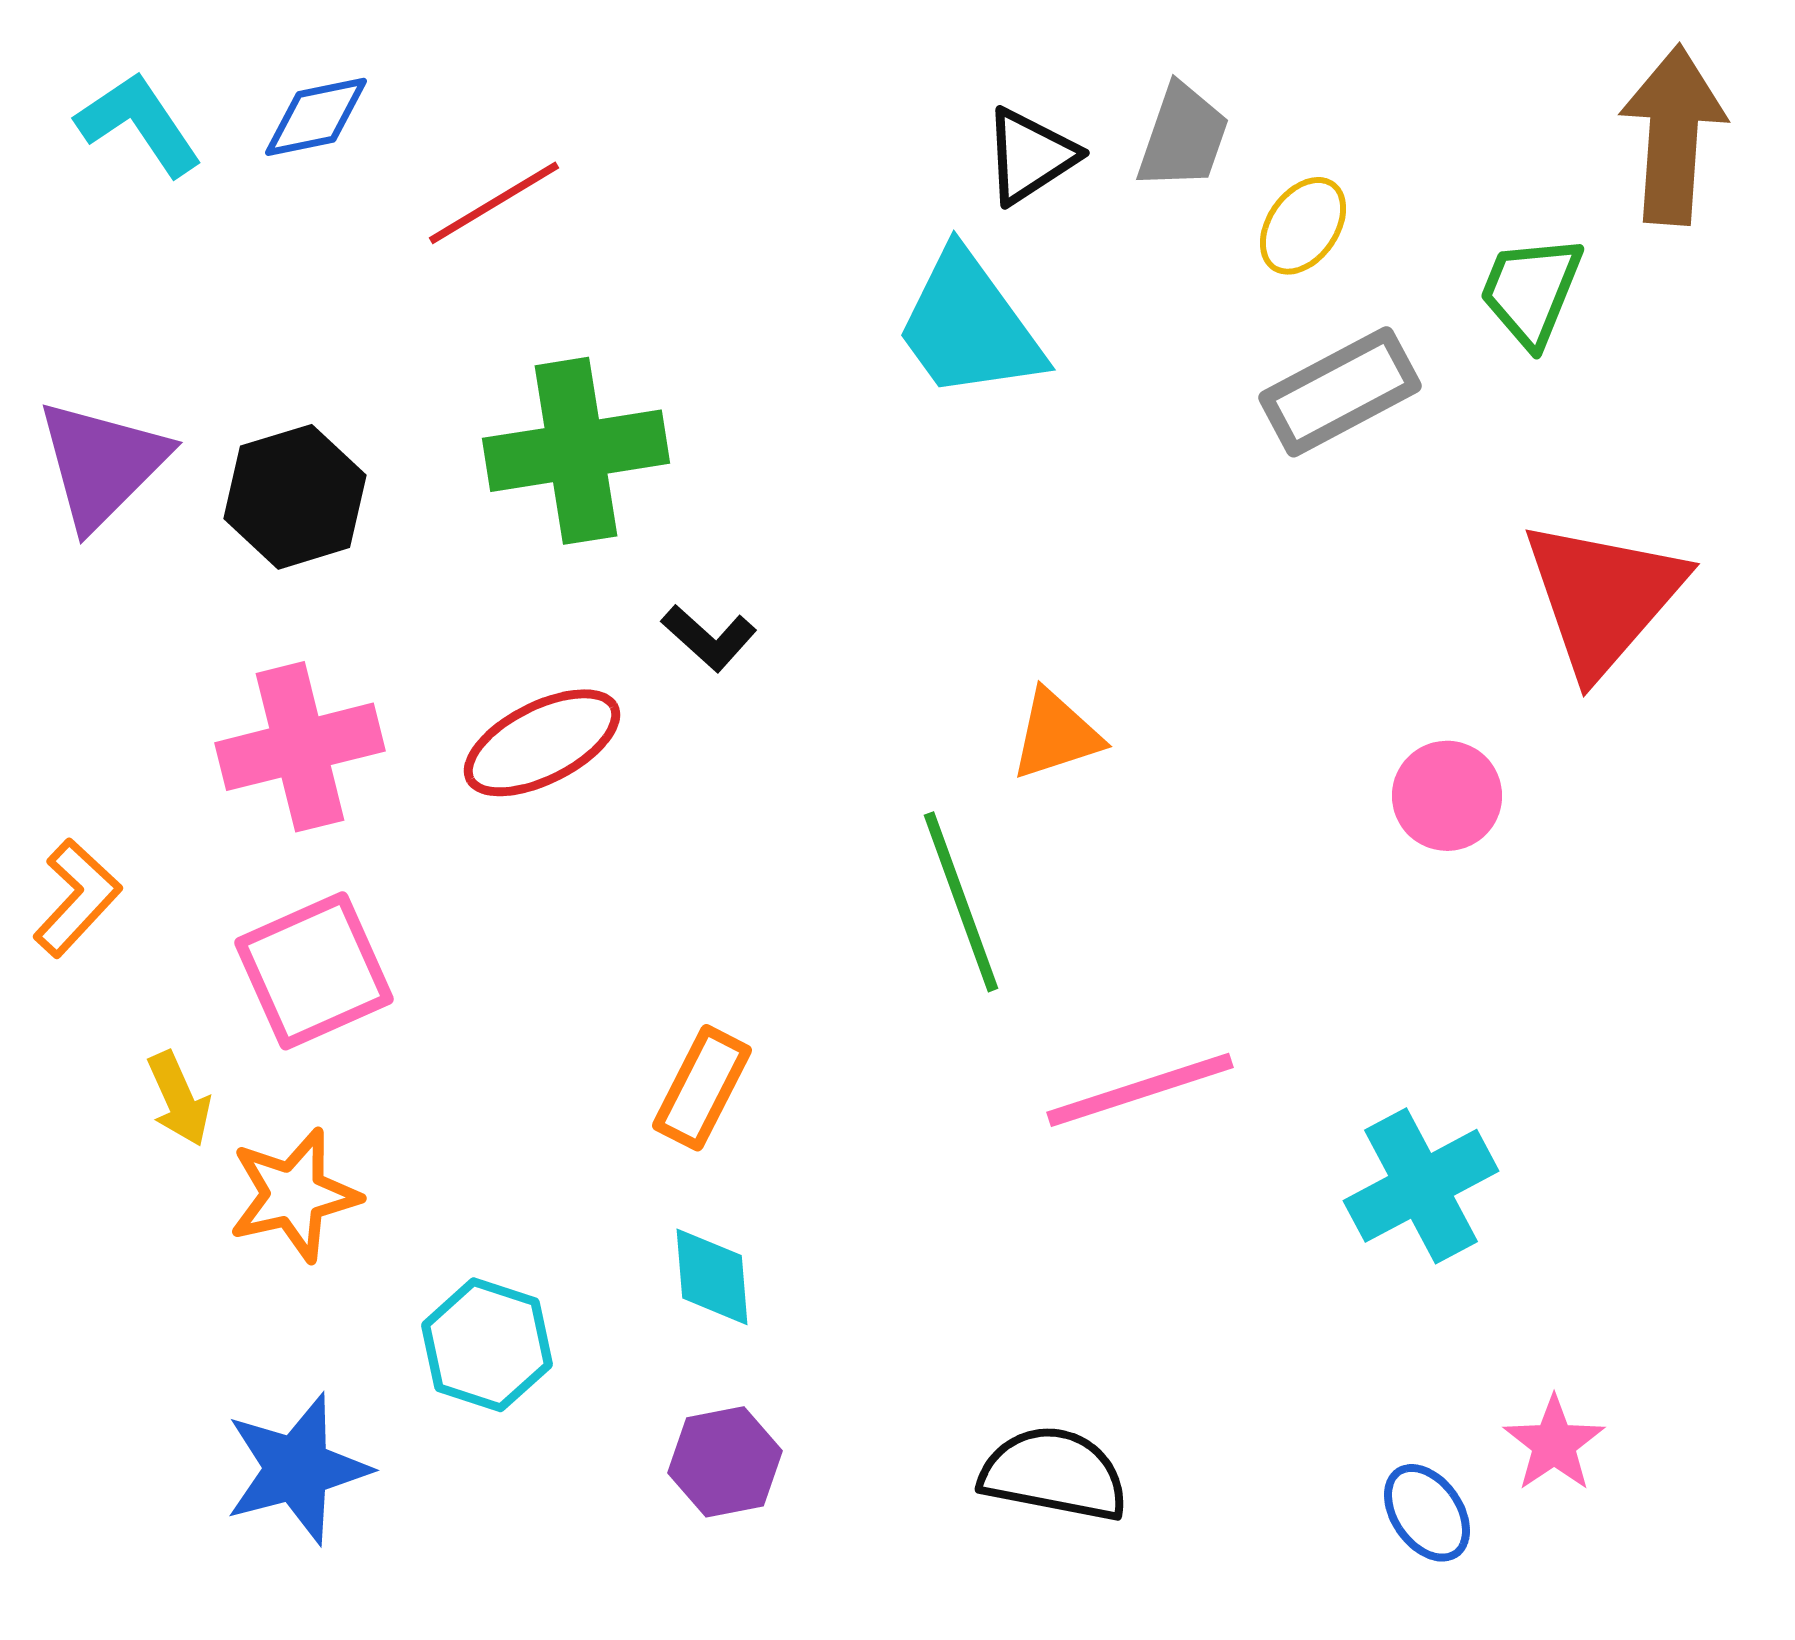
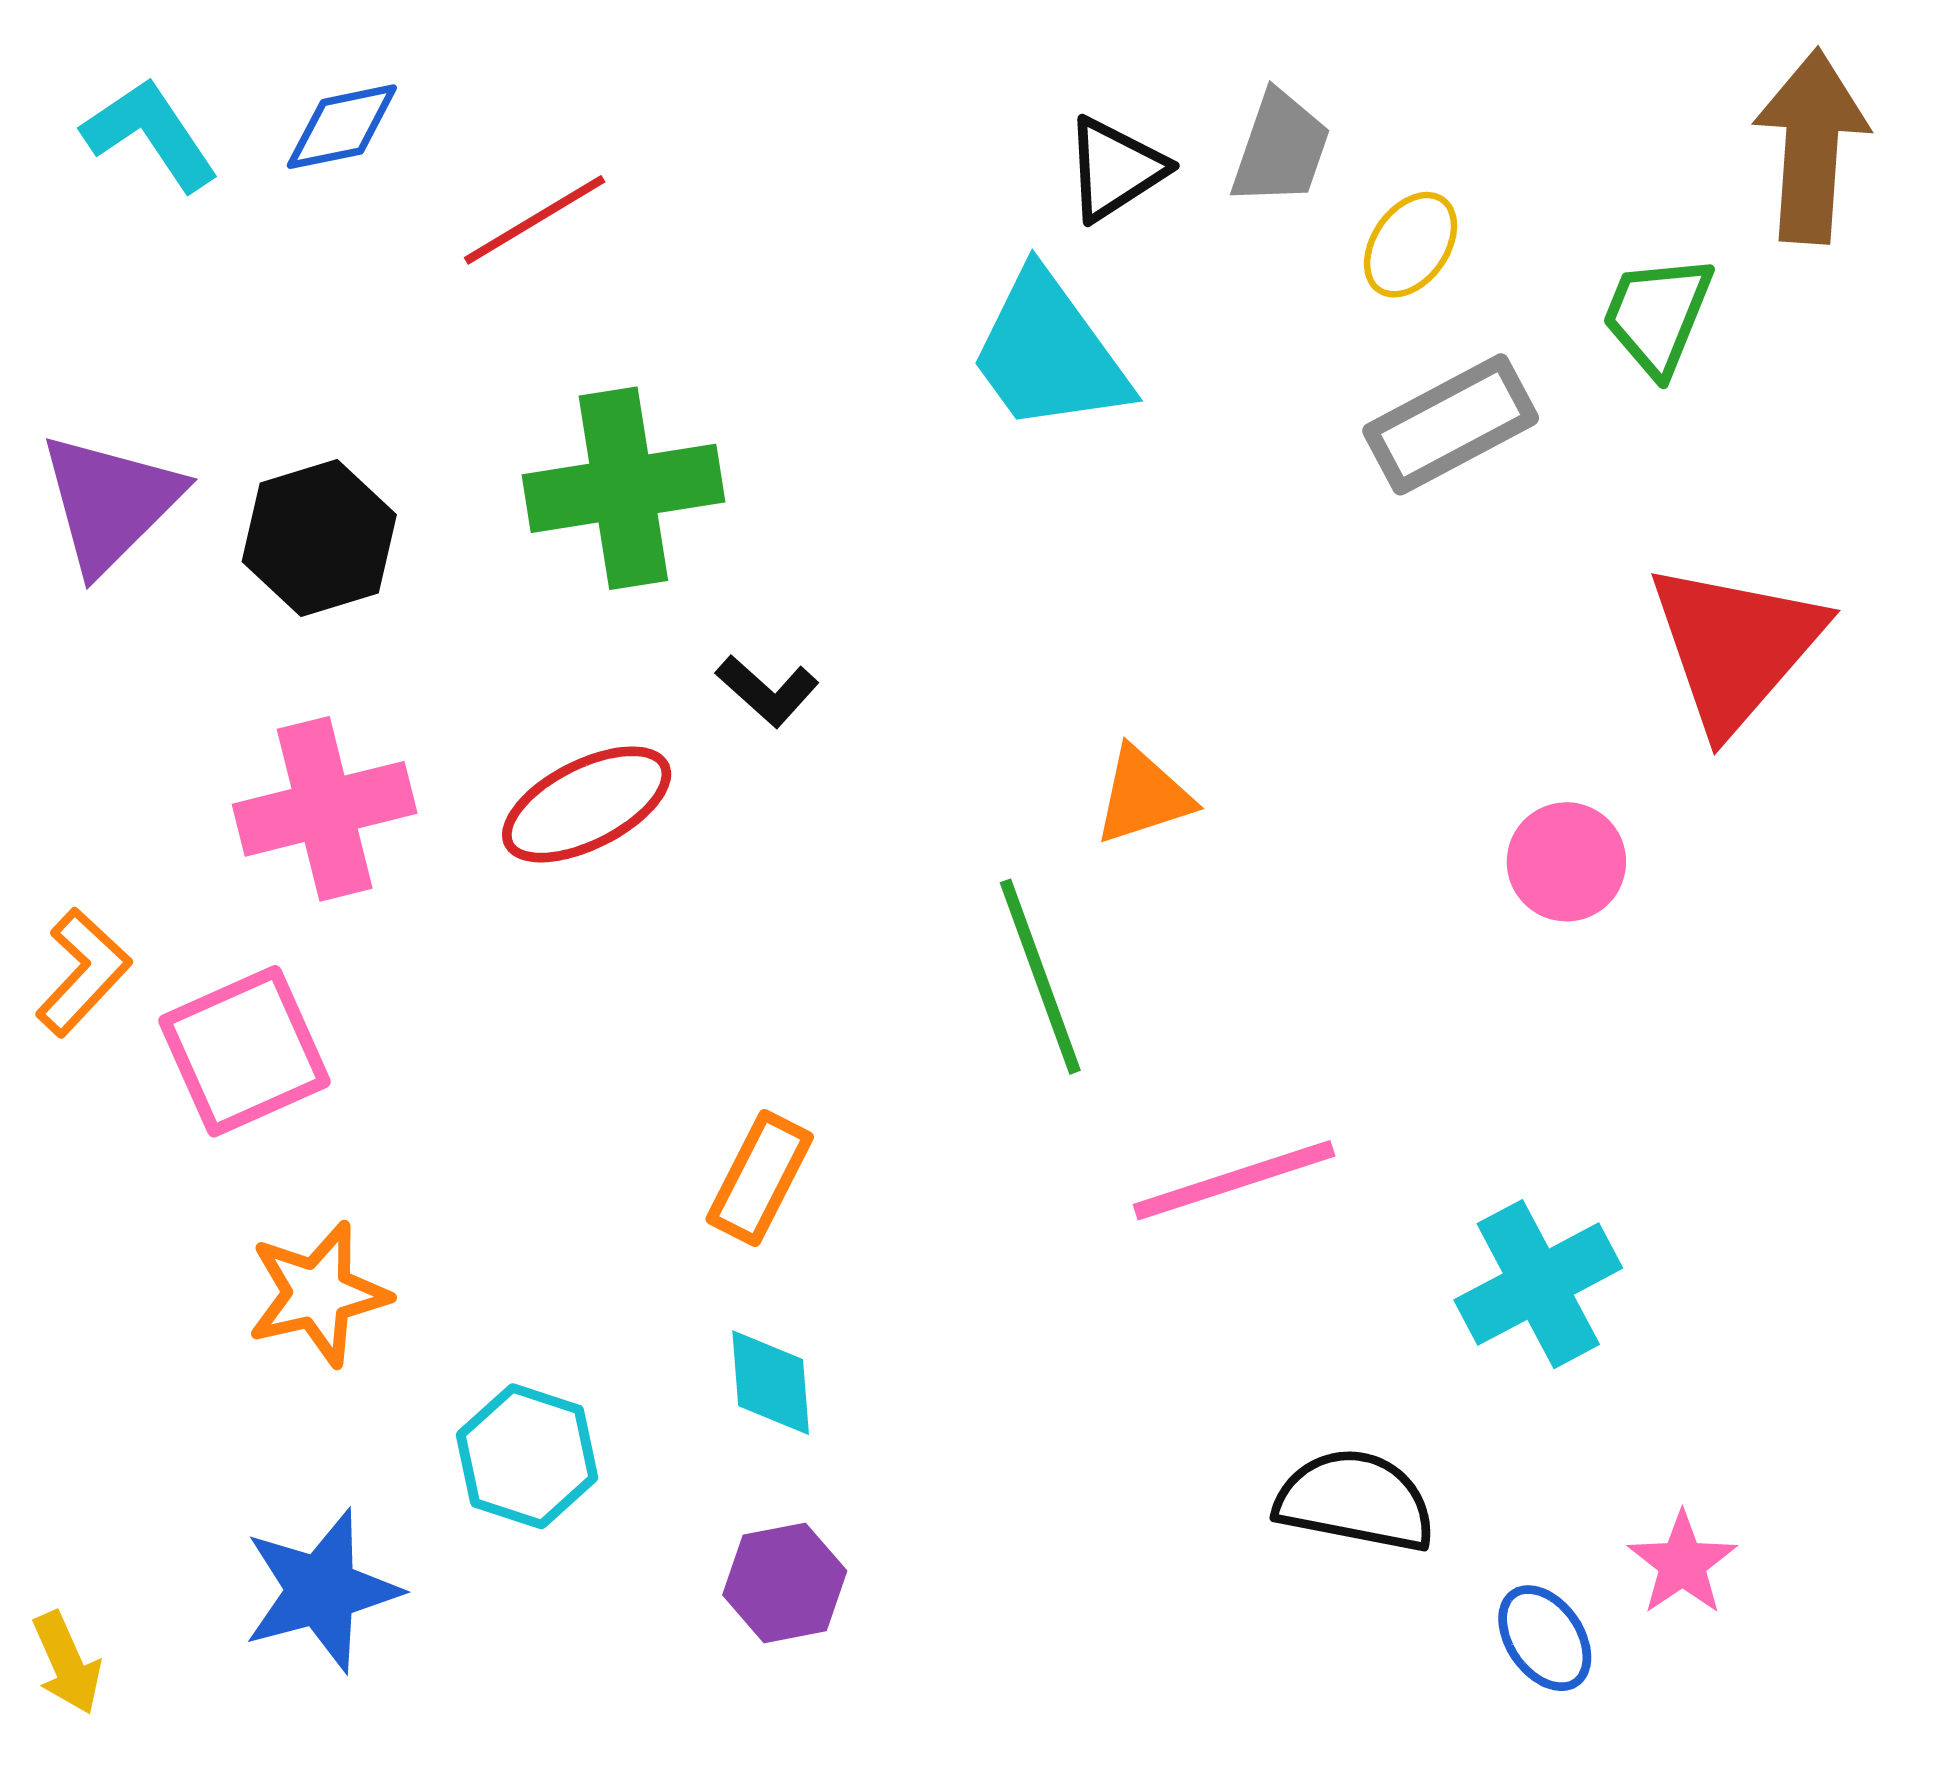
pink square: (314, 971) -> (244, 1051), moved
yellow arrow: (179, 1099) -> (67, 1663), moved
black semicircle: (1054, 1474) -> (1355, 1501), moved

